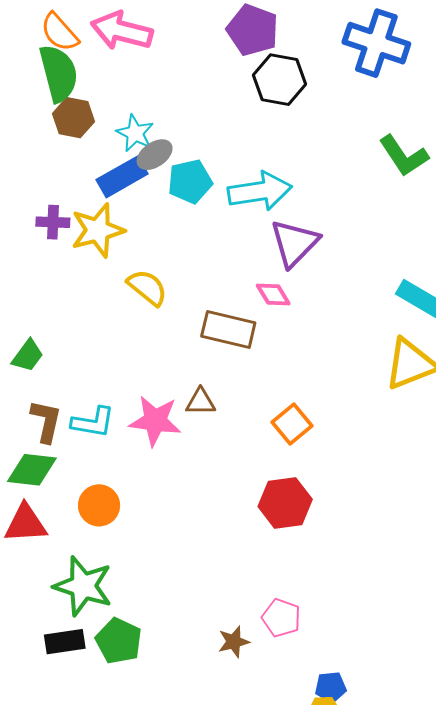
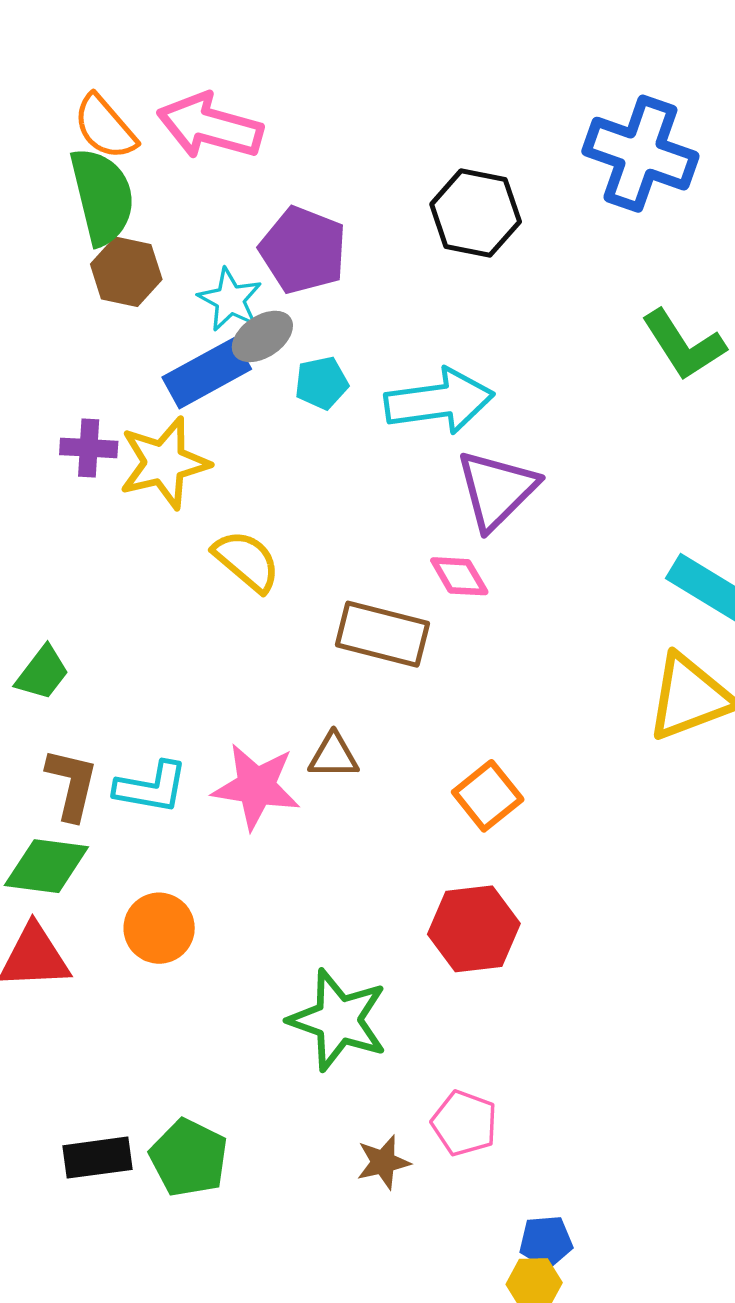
purple pentagon: (253, 30) -> (303, 250), moved
cyan pentagon: (190, 182) -> (321, 383), size x0.7
green star: (83, 586) -> (338, 1020), moved

